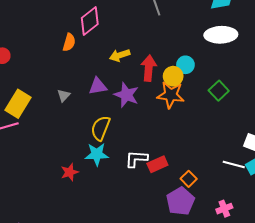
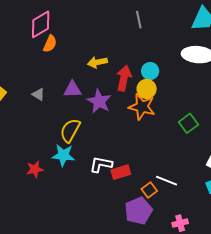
pink diamond: (90, 21) -> (41, 24), moved
cyan circle: (185, 65) -> (150, 71), moved
green square: (219, 91) -> (188, 123), moved
gray triangle: (64, 95) -> (38, 94), turned -48
white line: (234, 164) -> (167, 181), moved

